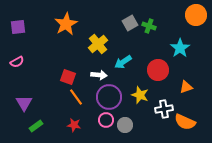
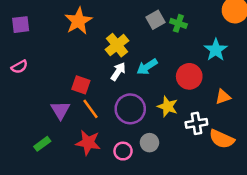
white arrow: (99, 75) -> (118, 72), moved, turned -63
purple triangle: (24, 103) -> (60, 110), moved
pink circle: (106, 120) -> (123, 151), moved
red star: (74, 125) -> (88, 143), size x1.5

